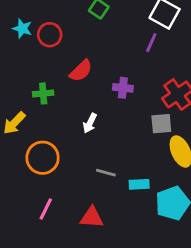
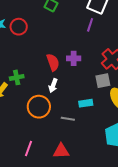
red semicircle: (81, 71) -> (53, 62), moved, turned -60
green cross: (43, 93) -> (17, 77), moved
orange circle: (43, 158) -> (39, 107), moved
cyan rectangle: (139, 184) -> (86, 103), moved

